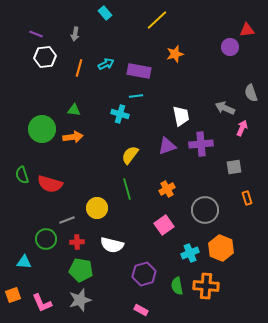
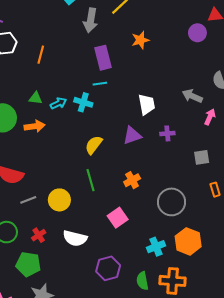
gray arrow: (75, 34) -> (91, 20), moved, size x1.6
cyan arrow: (106, 64) -> (58, 103), moved
purple rectangle: (139, 71) -> (103, 58), turned 65
purple cross: (201, 144) -> (167, 133), size x0.6
gray line: (67, 220) -> (28, 200), moved
pink square: (164, 225) -> (118, 218), moved
red cross: (77, 242) -> (39, 235), turned -32
green pentagon: (81, 270) -> (28, 264), moved

